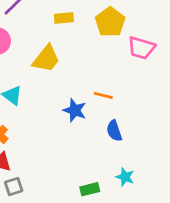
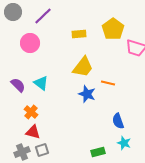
yellow rectangle: (64, 18) -> (79, 34), moved
yellow trapezoid: (46, 59) -> (83, 67), moved
blue semicircle: (114, 131) -> (118, 121), moved

